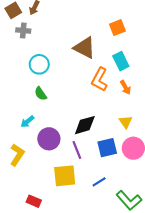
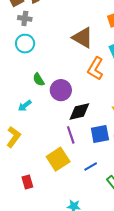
cyan circle: (39, 64) -> (25, 44), moved
purple circle: (49, 139) -> (61, 90), moved
yellow square: (65, 176) -> (58, 159), turned -30
red rectangle: (34, 201) -> (27, 182), turned 48

